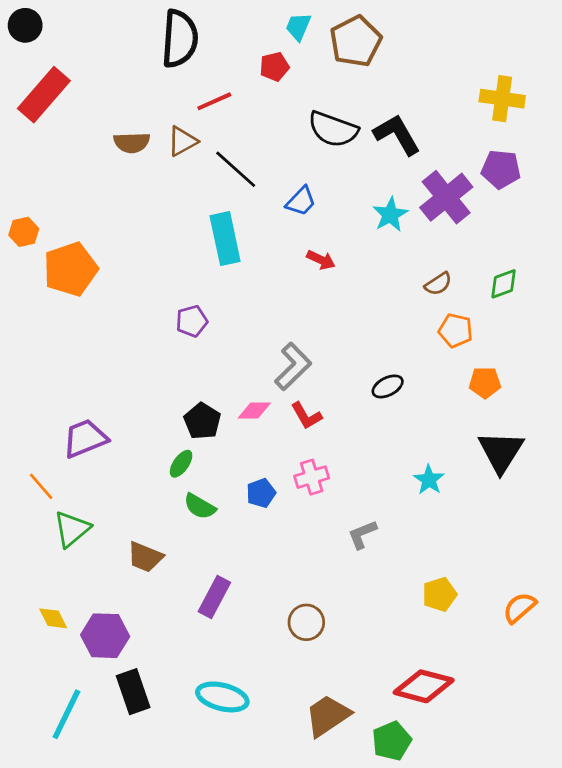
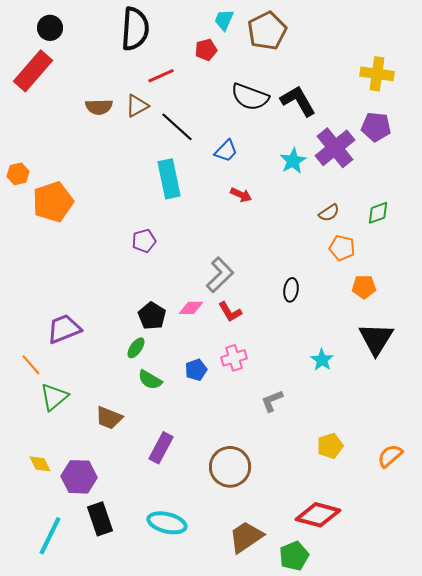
black circle: (25, 25) -> (50, 28), moved
black ellipse: (388, 386) -> (291, 290), turned -55
brown circle: (306, 622) -> (230, 467), size x1.5

